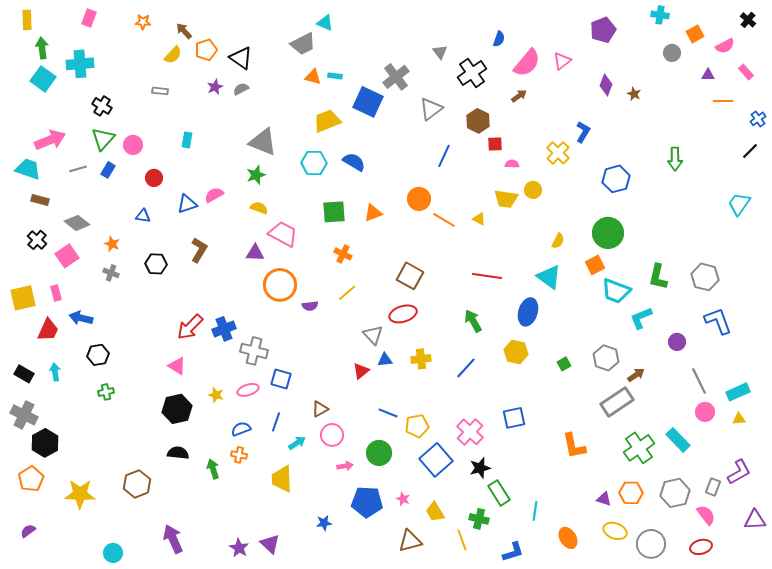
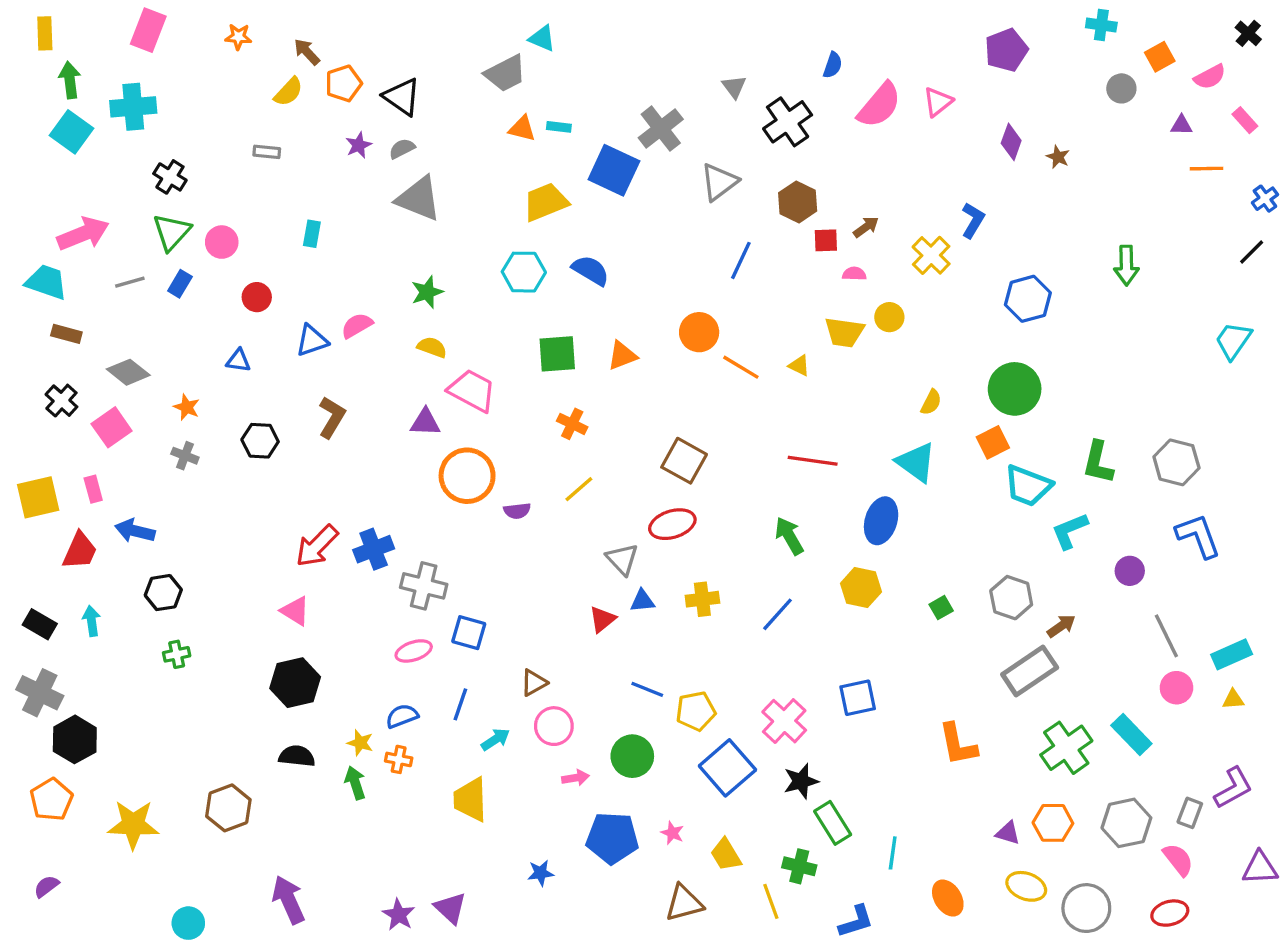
pink rectangle: (89, 18) -> (148, 30), size x1.4
brown arrow: (519, 96) -> (866, 227), moved
gray triangle: (263, 142) -> (419, 199), moved
yellow star: (216, 395) -> (360, 743), moved

